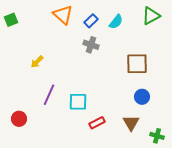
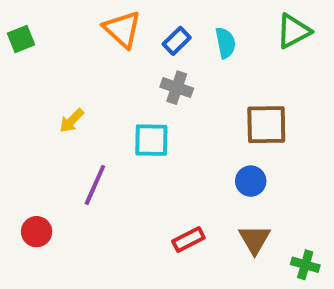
cyan semicircle: (116, 22) -> (225, 43), turned -49
blue circle: (142, 97) -> (251, 181), moved
cyan square: (78, 102) -> (151, 140), moved

